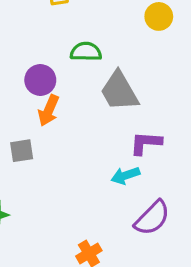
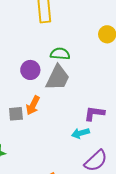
gray trapezoid: (119, 91) -> (58, 78), moved, turned -128
orange arrow: (49, 111) -> (33, 105), moved

